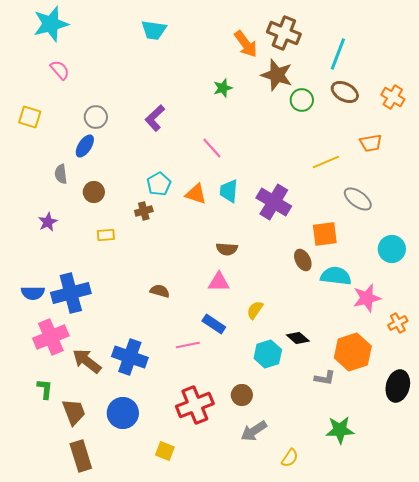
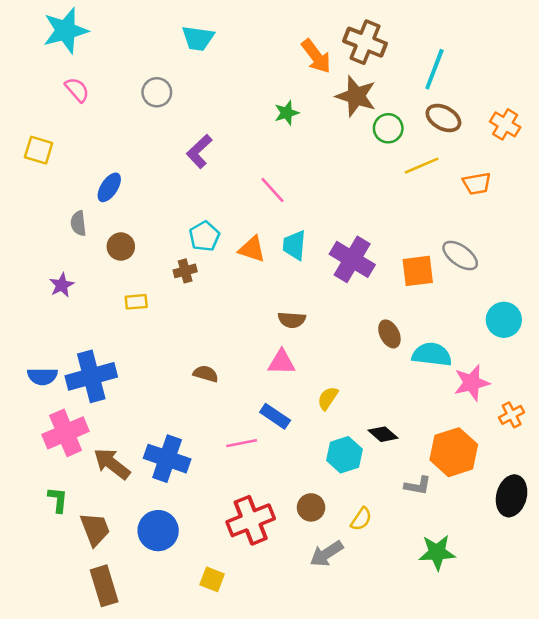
gray circle: (96, 117) -> (157, 92), moved
yellow line: (326, 162) -> (422, 166), moved
orange square: (325, 234) -> (418, 271), moved
yellow semicircle: (290, 458) -> (361, 519), moved

